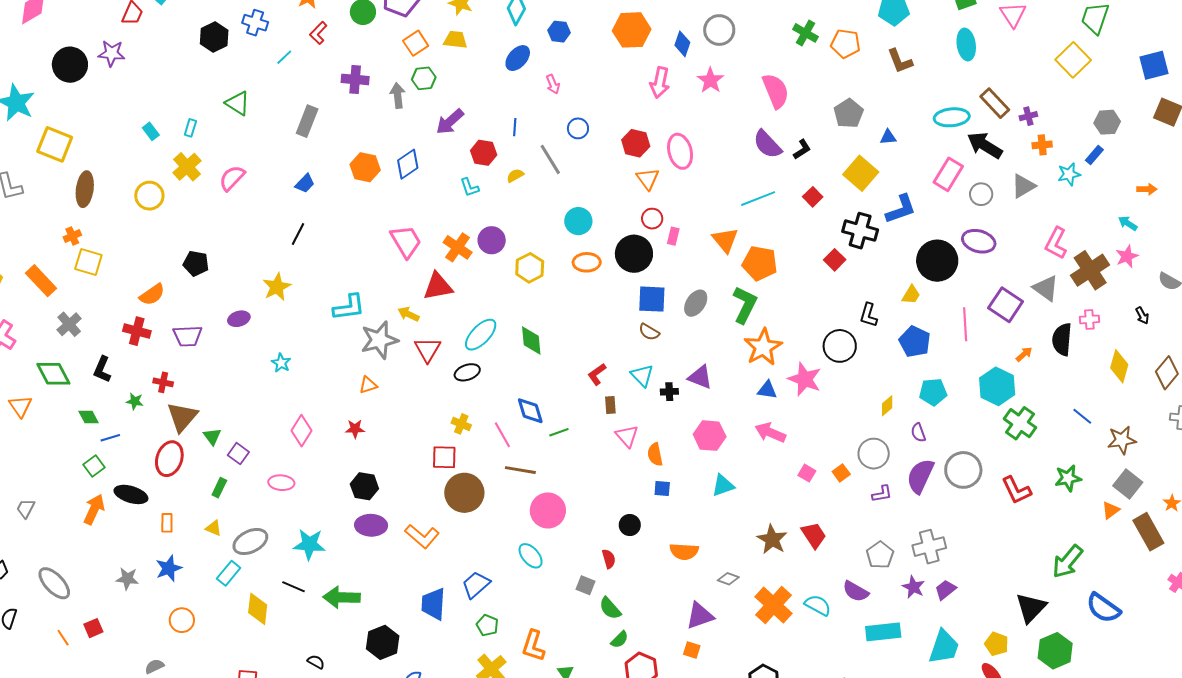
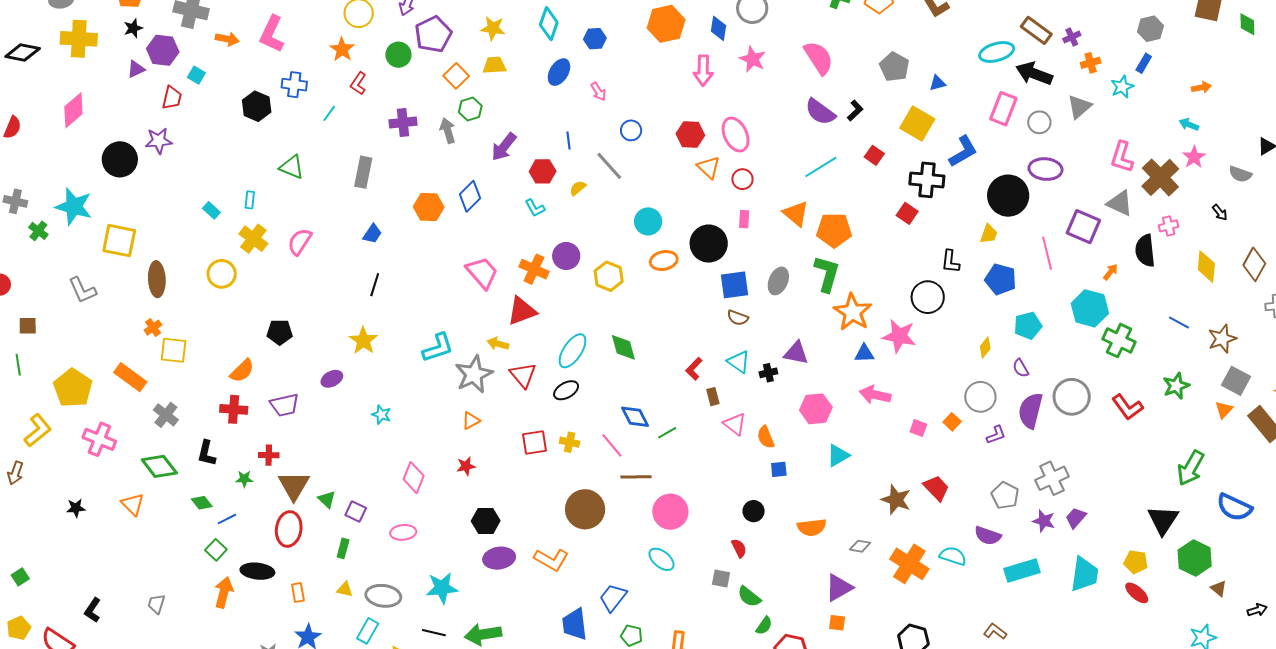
red circle: (652, 219) -> (742, 179), moved
red square: (444, 457) -> (534, 442), moved
gray ellipse: (250, 542) -> (383, 596), turned 44

